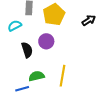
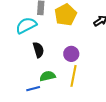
cyan semicircle: (15, 26) -> (26, 25), size x1.5
purple circle: (46, 41) -> (71, 54), moved

